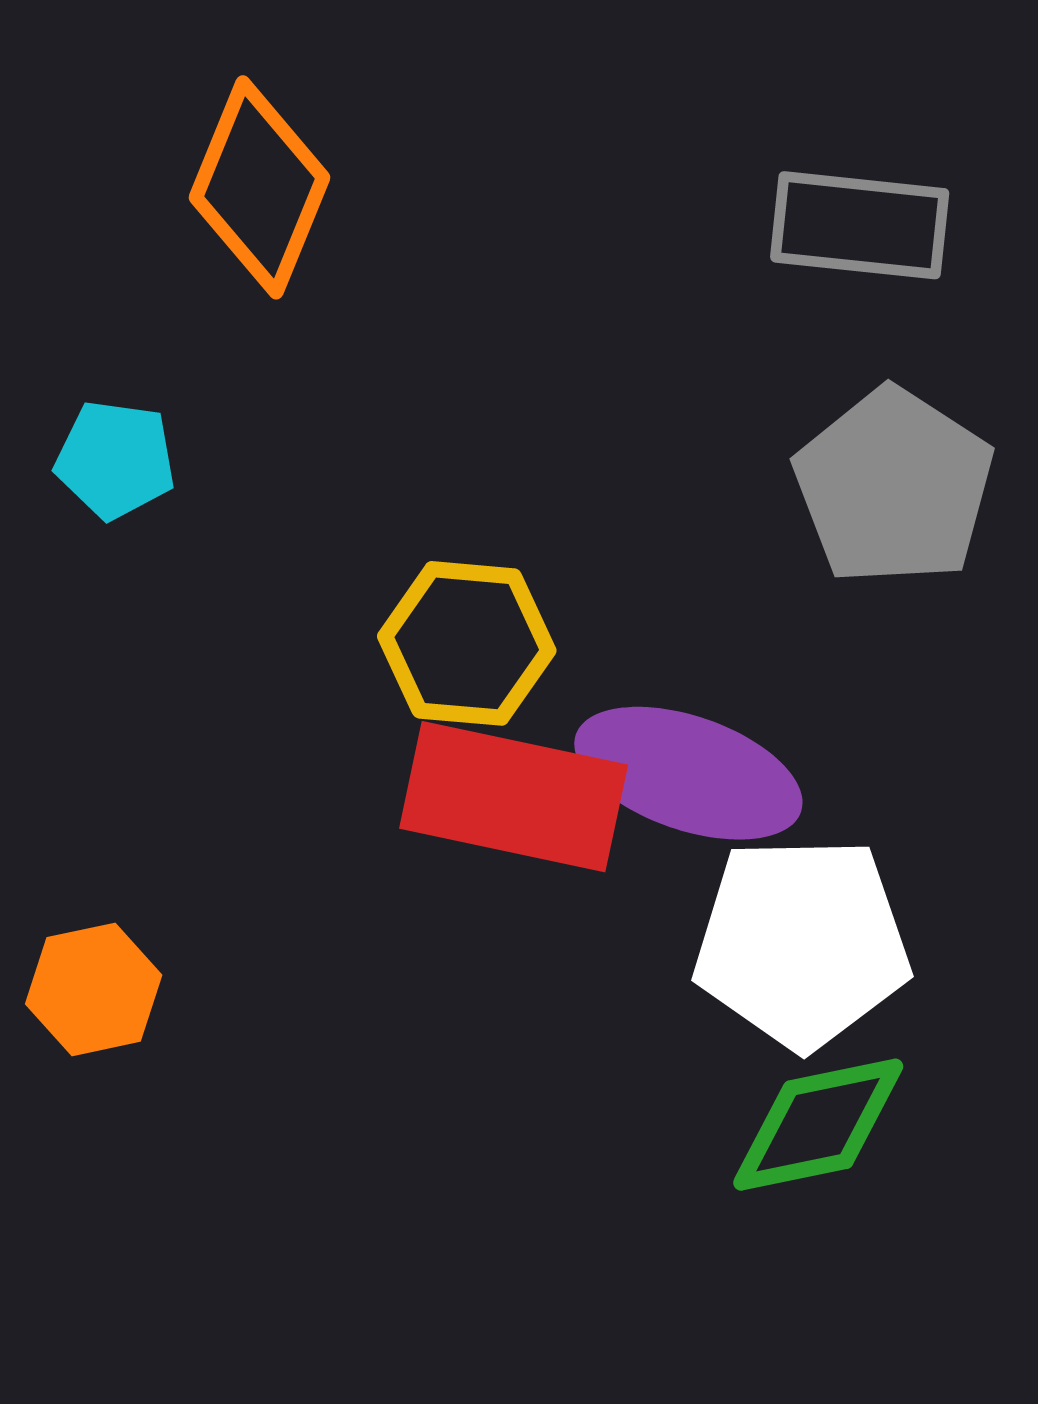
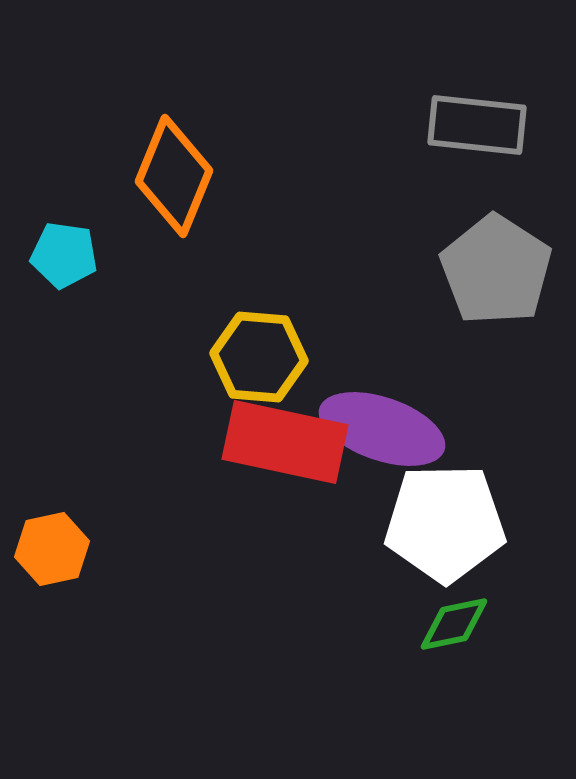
orange diamond: (259, 187) -> (174, 176), moved
green diamond: (818, 1125) -> (454, 624), size x0.7

